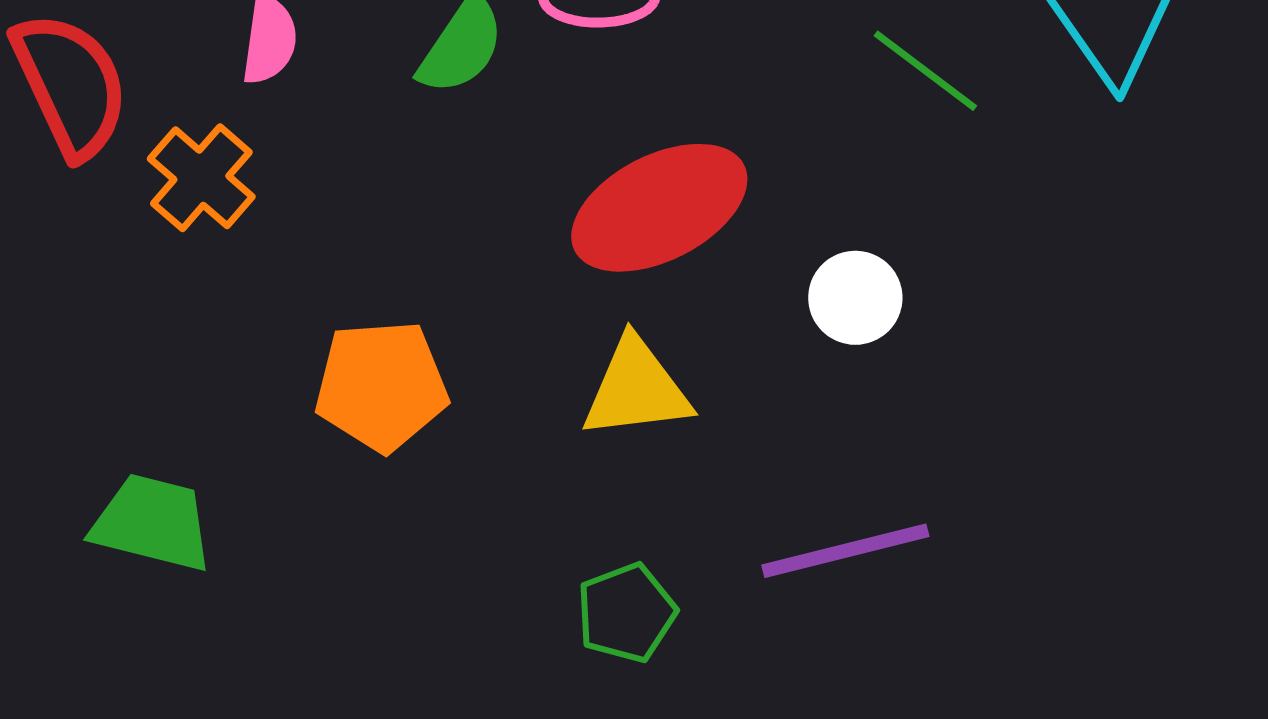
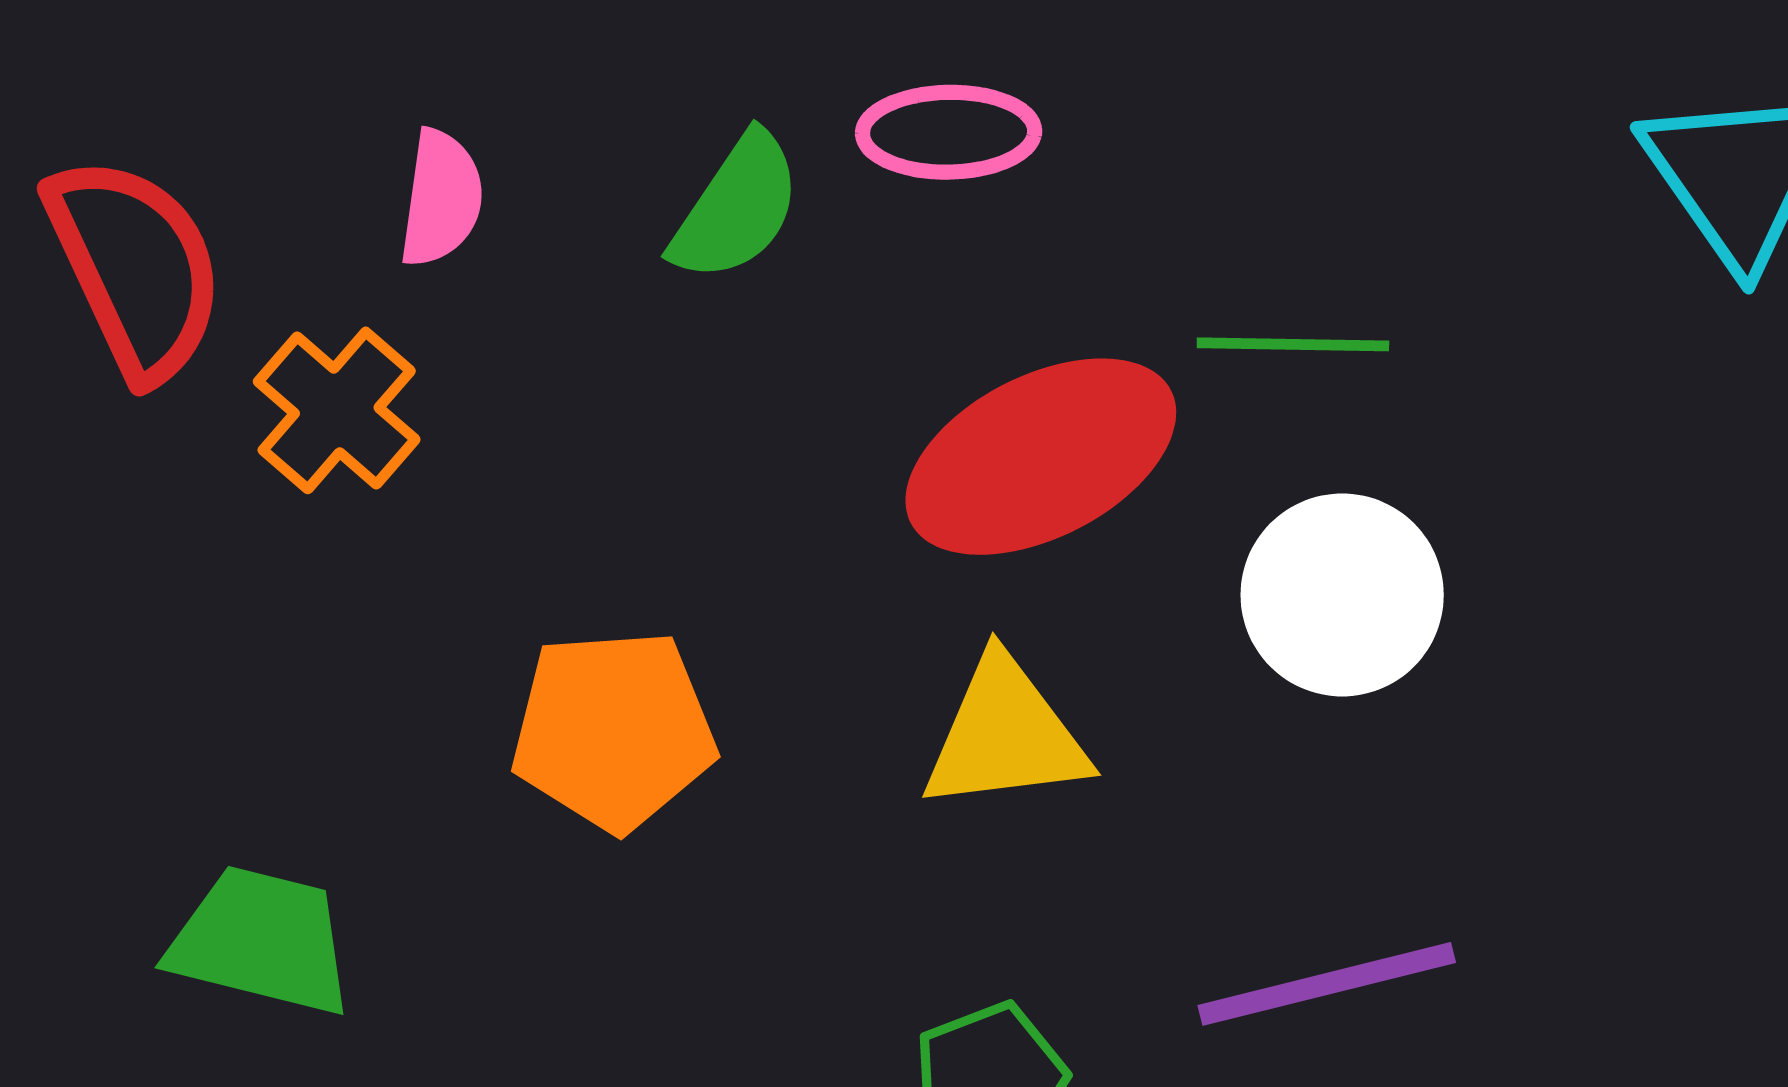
green line: (925, 71) -> (1293, 344), moved, turned -36
white circle: (855, 298) -> (1342, 595), size x1.4

